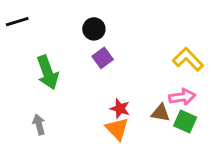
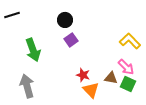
pink arrow: (182, 97) -> (126, 67), turned 54
gray arrow: (39, 124) -> (27, 86), size x1.6
orange triangle: (117, 129) -> (91, 90), moved

